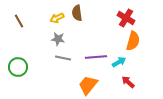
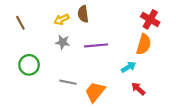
red cross: (126, 18) -> (150, 19), moved
purple line: (96, 57) -> (96, 45), moved
gray line: (63, 58) -> (68, 82), moved
green circle: (18, 67) -> (29, 65), moved

